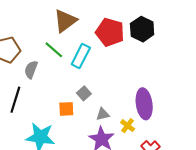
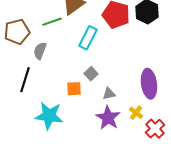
green line: (54, 50) -> (52, 22), moved, turned -60
yellow cross: (128, 126) -> (136, 113), moved

